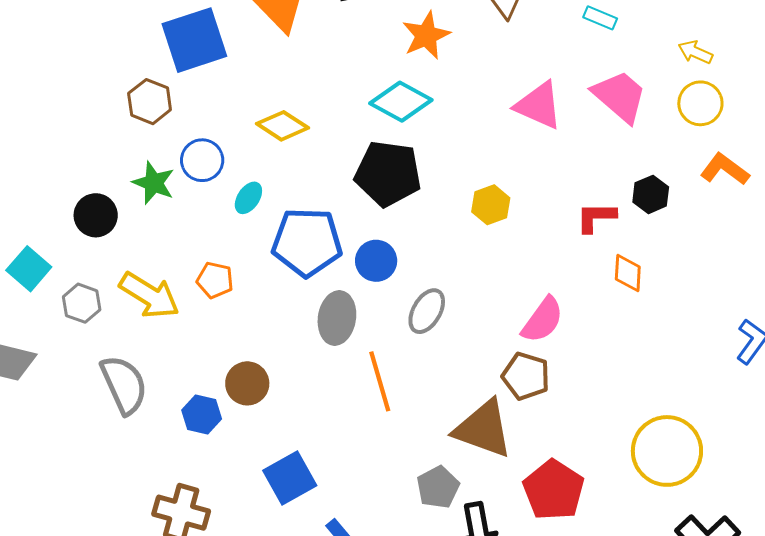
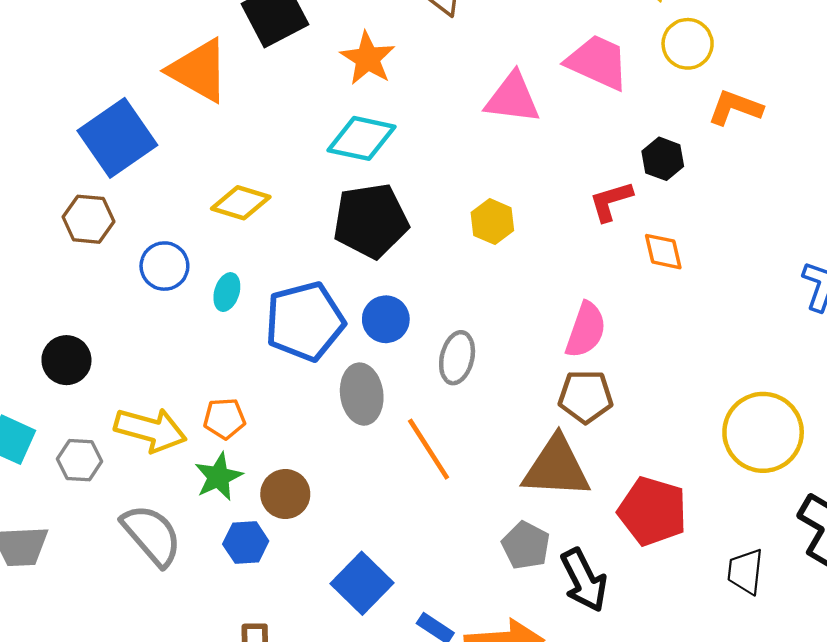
green star: (154, 183) -> (218, 477), moved, turned -30
orange pentagon: (215, 280) -> (224, 418), moved

